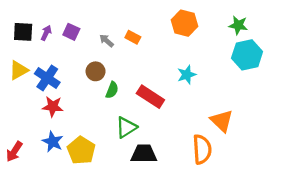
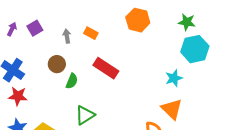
purple square: (71, 32) -> (35, 28), turned 35
gray arrow: (106, 41) -> (67, 36), turned 40
cyan star: (187, 75) -> (174, 78), moved
red rectangle: (150, 97) -> (106, 68), moved

